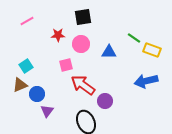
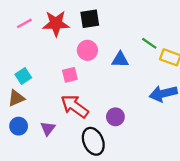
red star: (58, 35) -> (56, 23), moved, size x1.6
red arrow: (83, 85) -> (75, 106), moved
blue circle: (37, 94) -> (19, 126), moved

